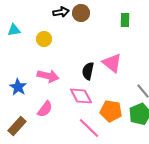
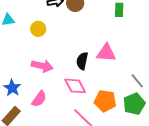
pink triangle: (112, 63) -> (106, 53), turned -35
blue star: (18, 87) -> (12, 88), moved

